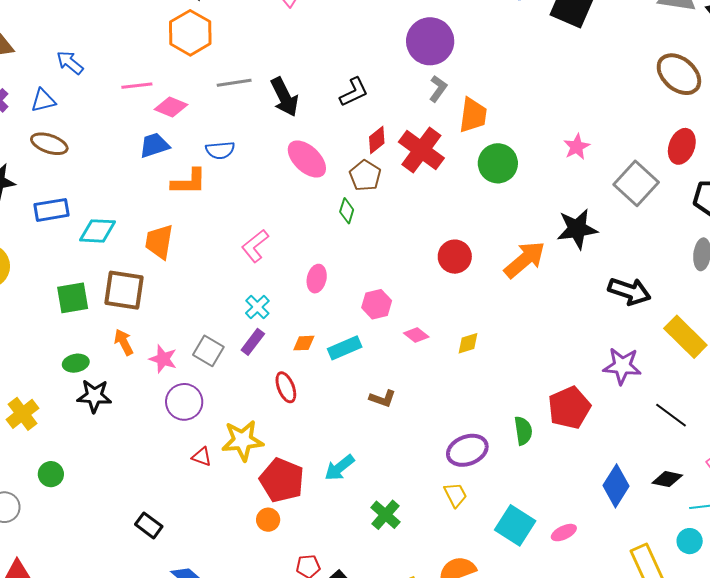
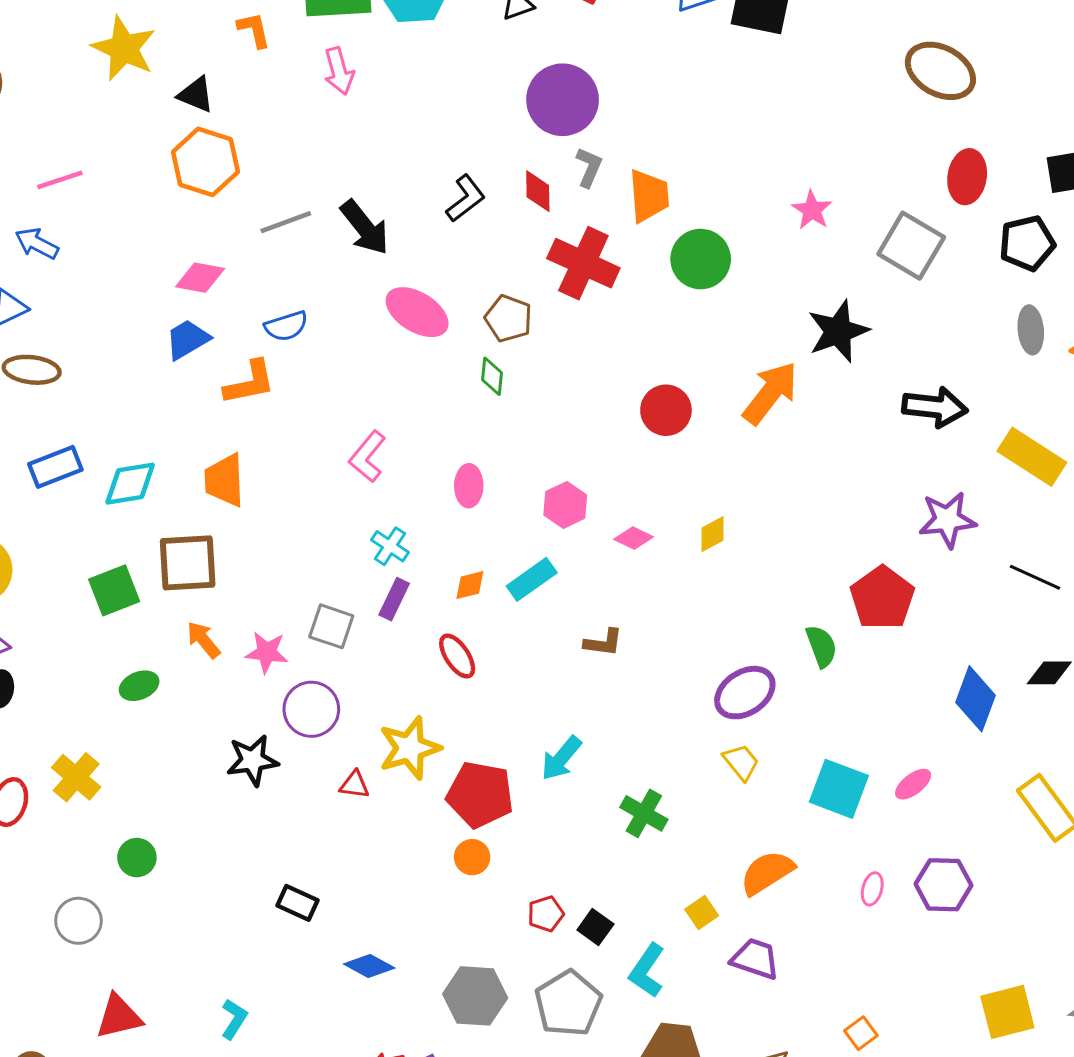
pink line: (137, 86) -> (60, 180), moved
red diamond: (377, 140) -> (538, 191), moved, turned -40
black star: (94, 396) -> (252, 760), moved

